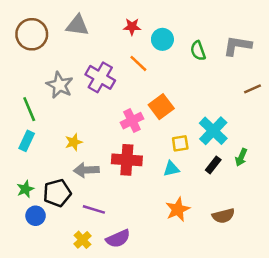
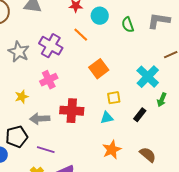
pink cross: (132, 121) -> (49, 80), moved
cyan cross: (213, 131) -> (148, 77), moved
yellow star: (74, 142) -> (22, 97), moved
green arrow: (241, 157) -> (162, 100), moved
brown semicircle: (223, 216) -> (148, 155), turned -126

